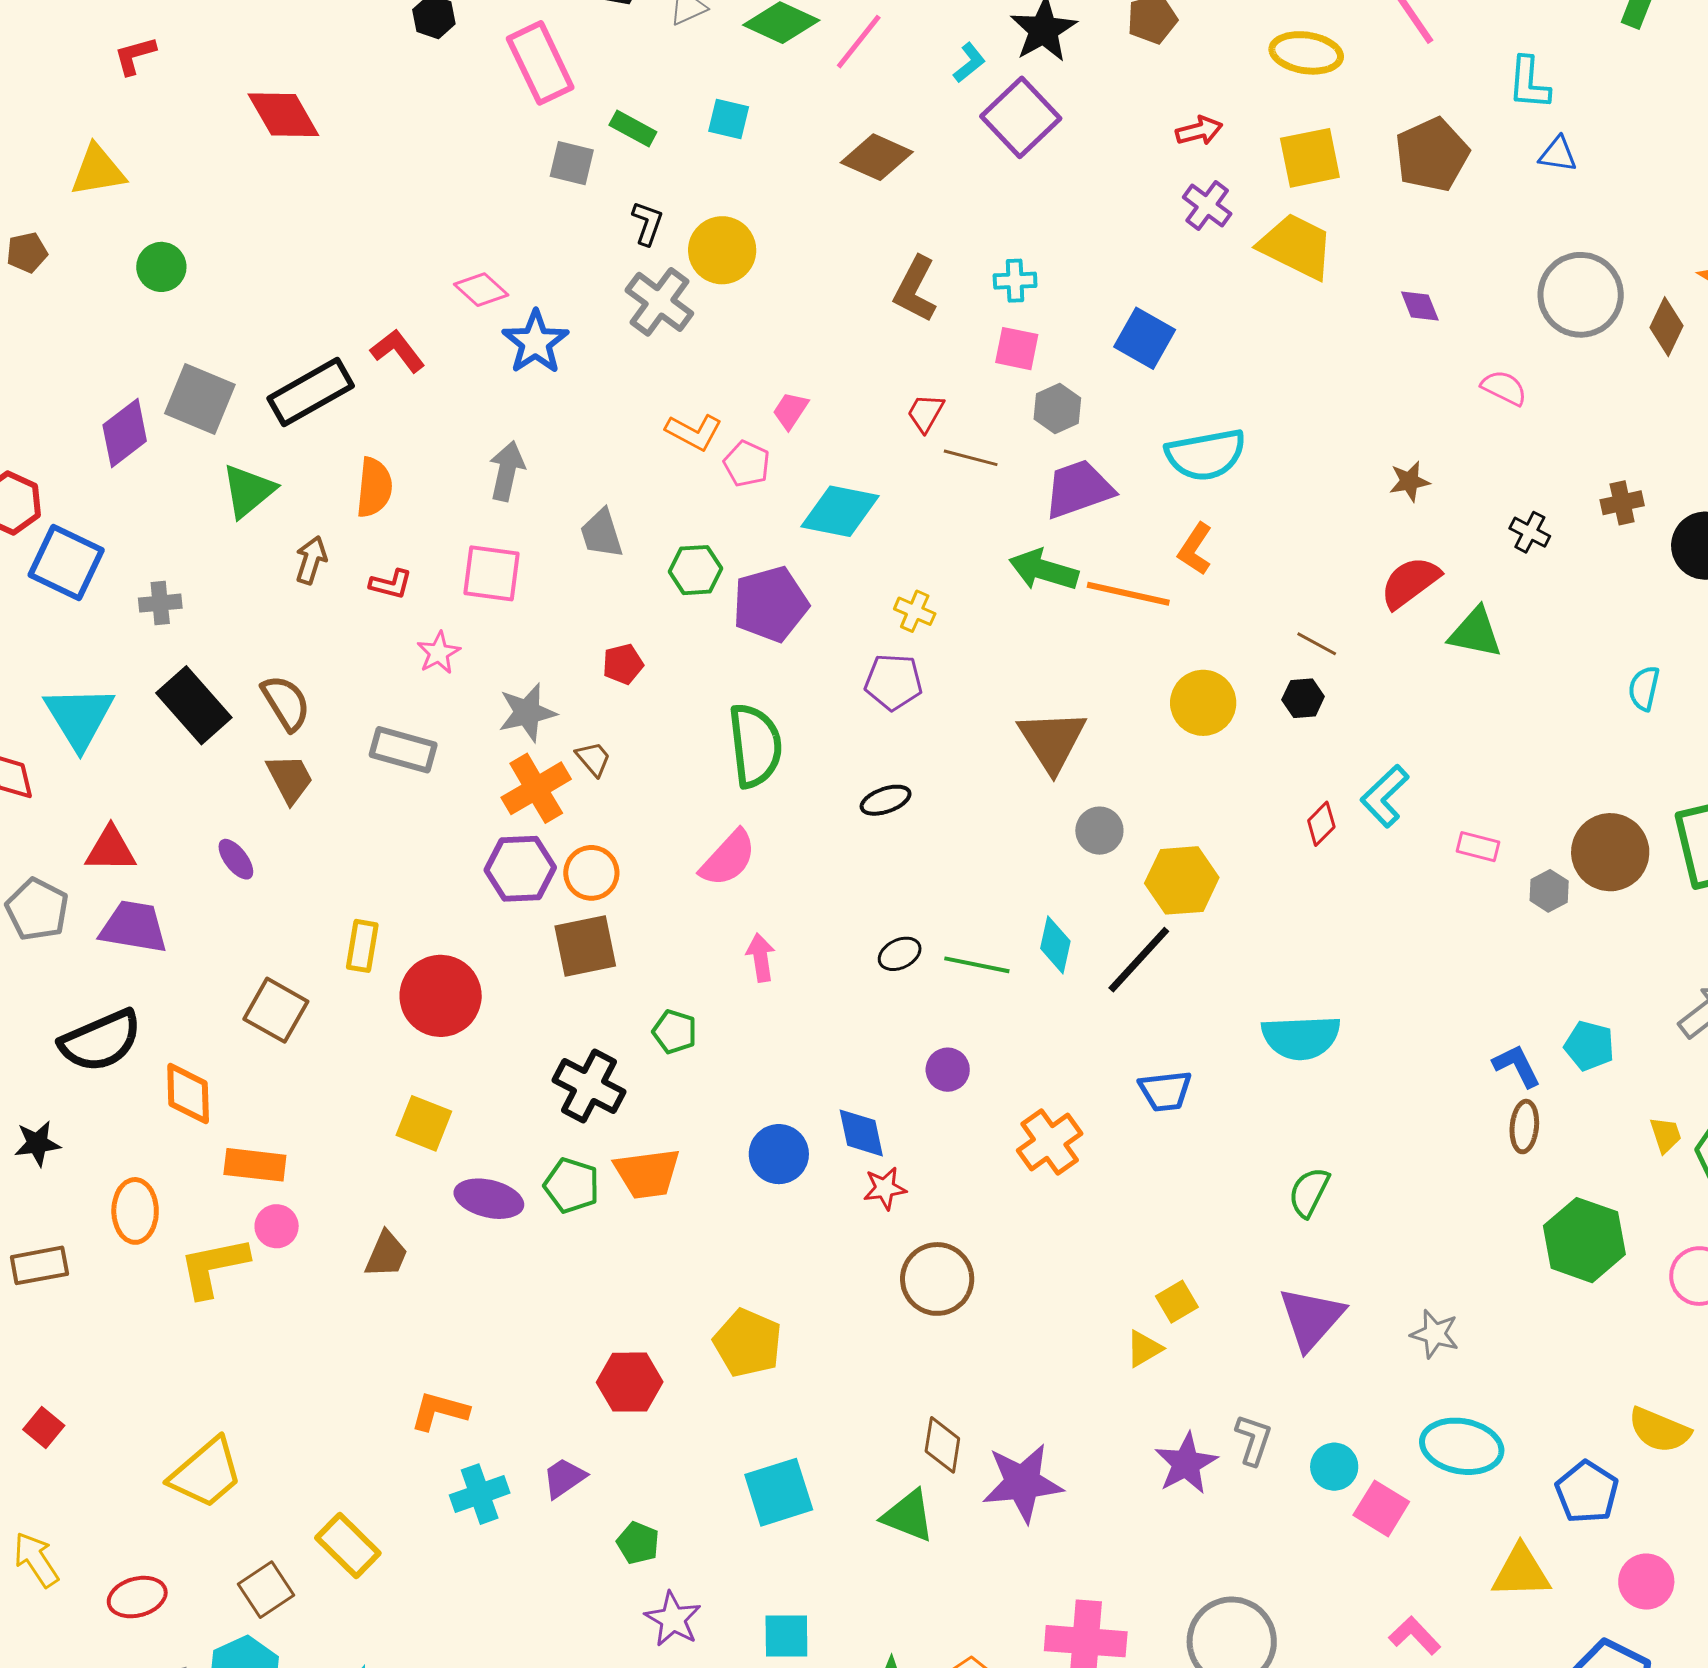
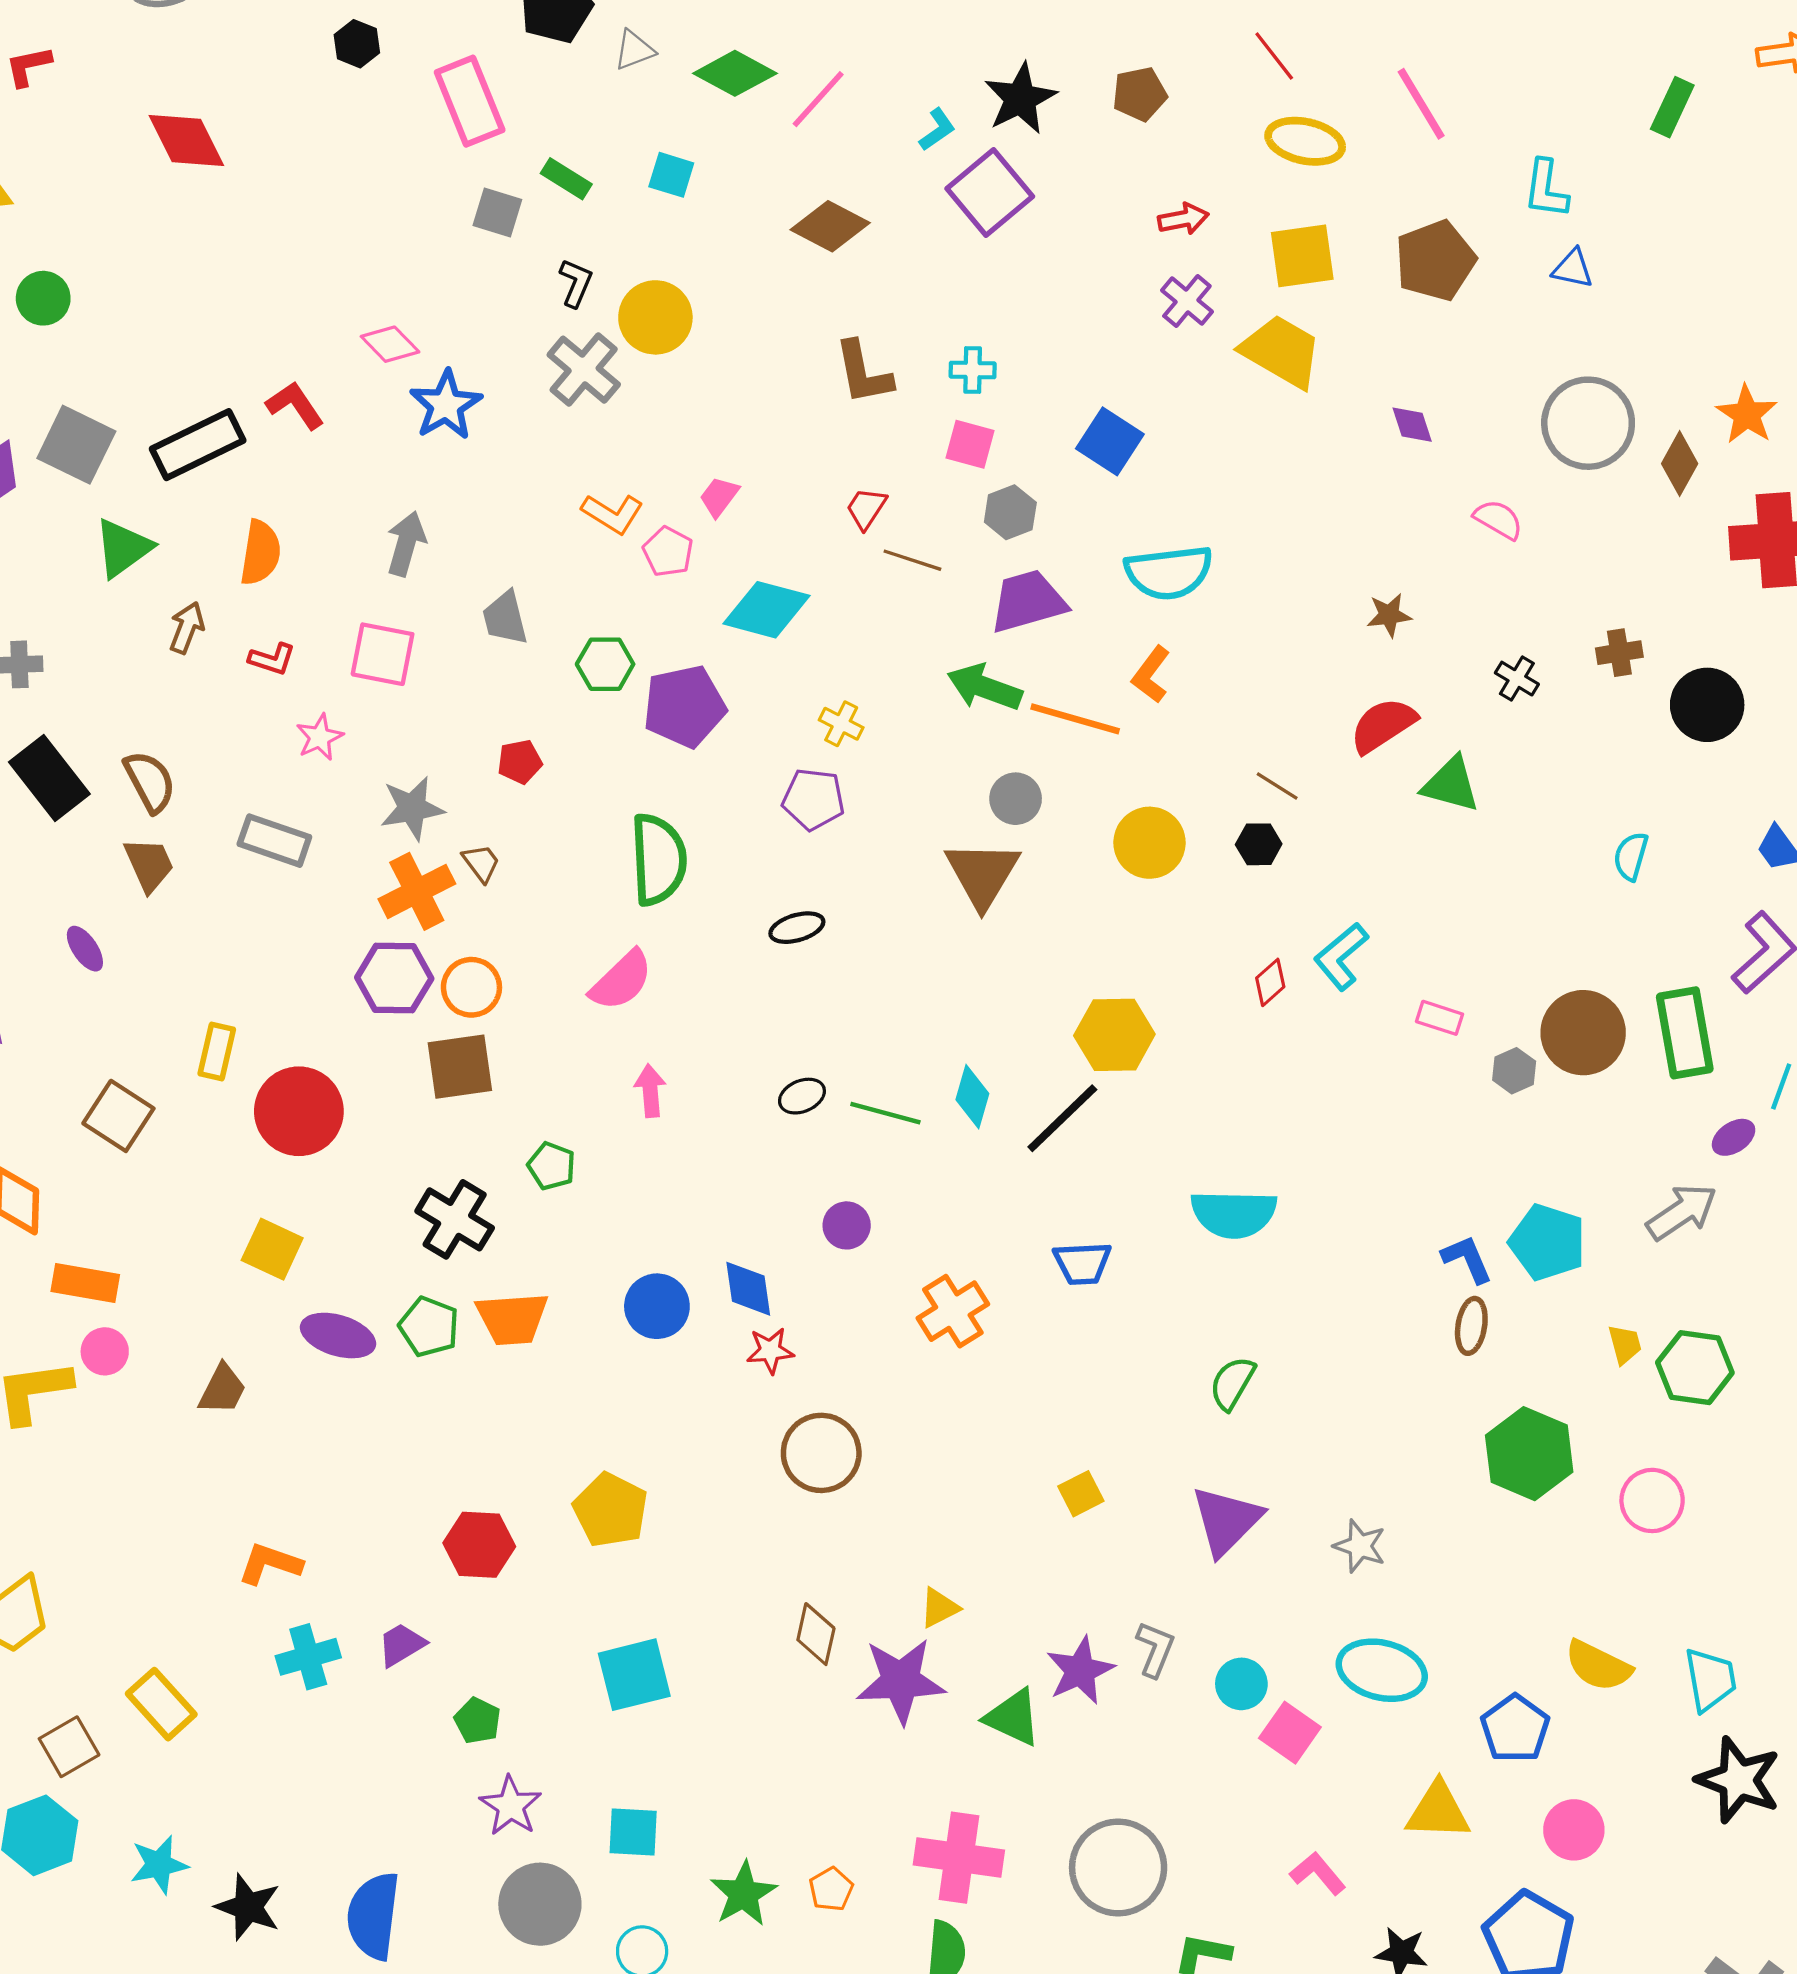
brown L-shape: (915, 289) -> (863, 373), turned -42
gray circle: (1099, 831) -> (1016, 799), moved
cyan pentagon: (1589, 1046) -> (1547, 1242), size x1.4
yellow triangle: (1144, 1349) -> (939, 1608), moved
green triangle: (908, 1516) -> (1013, 1717), moved

